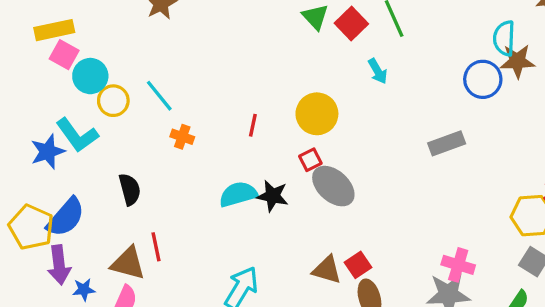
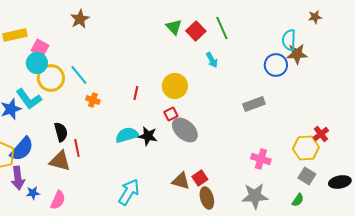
pink square: (64, 55) -> (40, 48), moved
yellow circle: (113, 101) -> (51, 78), size x1.4
red line: (156, 247) -> (77, 148), moved
brown triangle: (128, 263) -> (60, 161), moved
pink cross: (458, 265) -> (261, 159), moved

